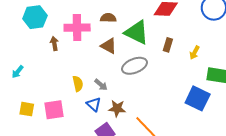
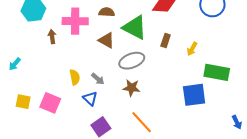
blue square: (198, 98) -> (194, 95), turned -35
brown star: (117, 108) -> (131, 88), moved
pink square: (54, 110) -> (50, 103), turned 30

